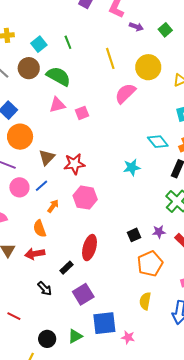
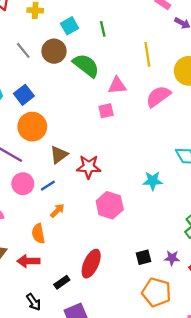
pink triangle: (57, 105) -> (117, 86), moved
pink hexagon: (85, 198) -> (110, 205), moved
orange pentagon: (150, 264) -> (156, 292), turned 30

